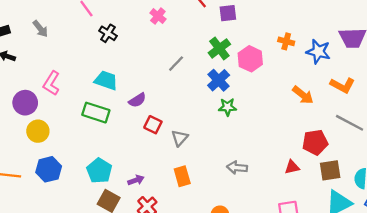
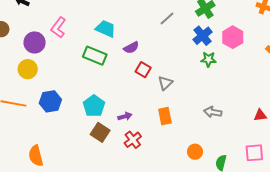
pink hexagon: (250, 59) -> (233, 37), moved
yellow circle: (38, 131) -> (28, 69), moved

